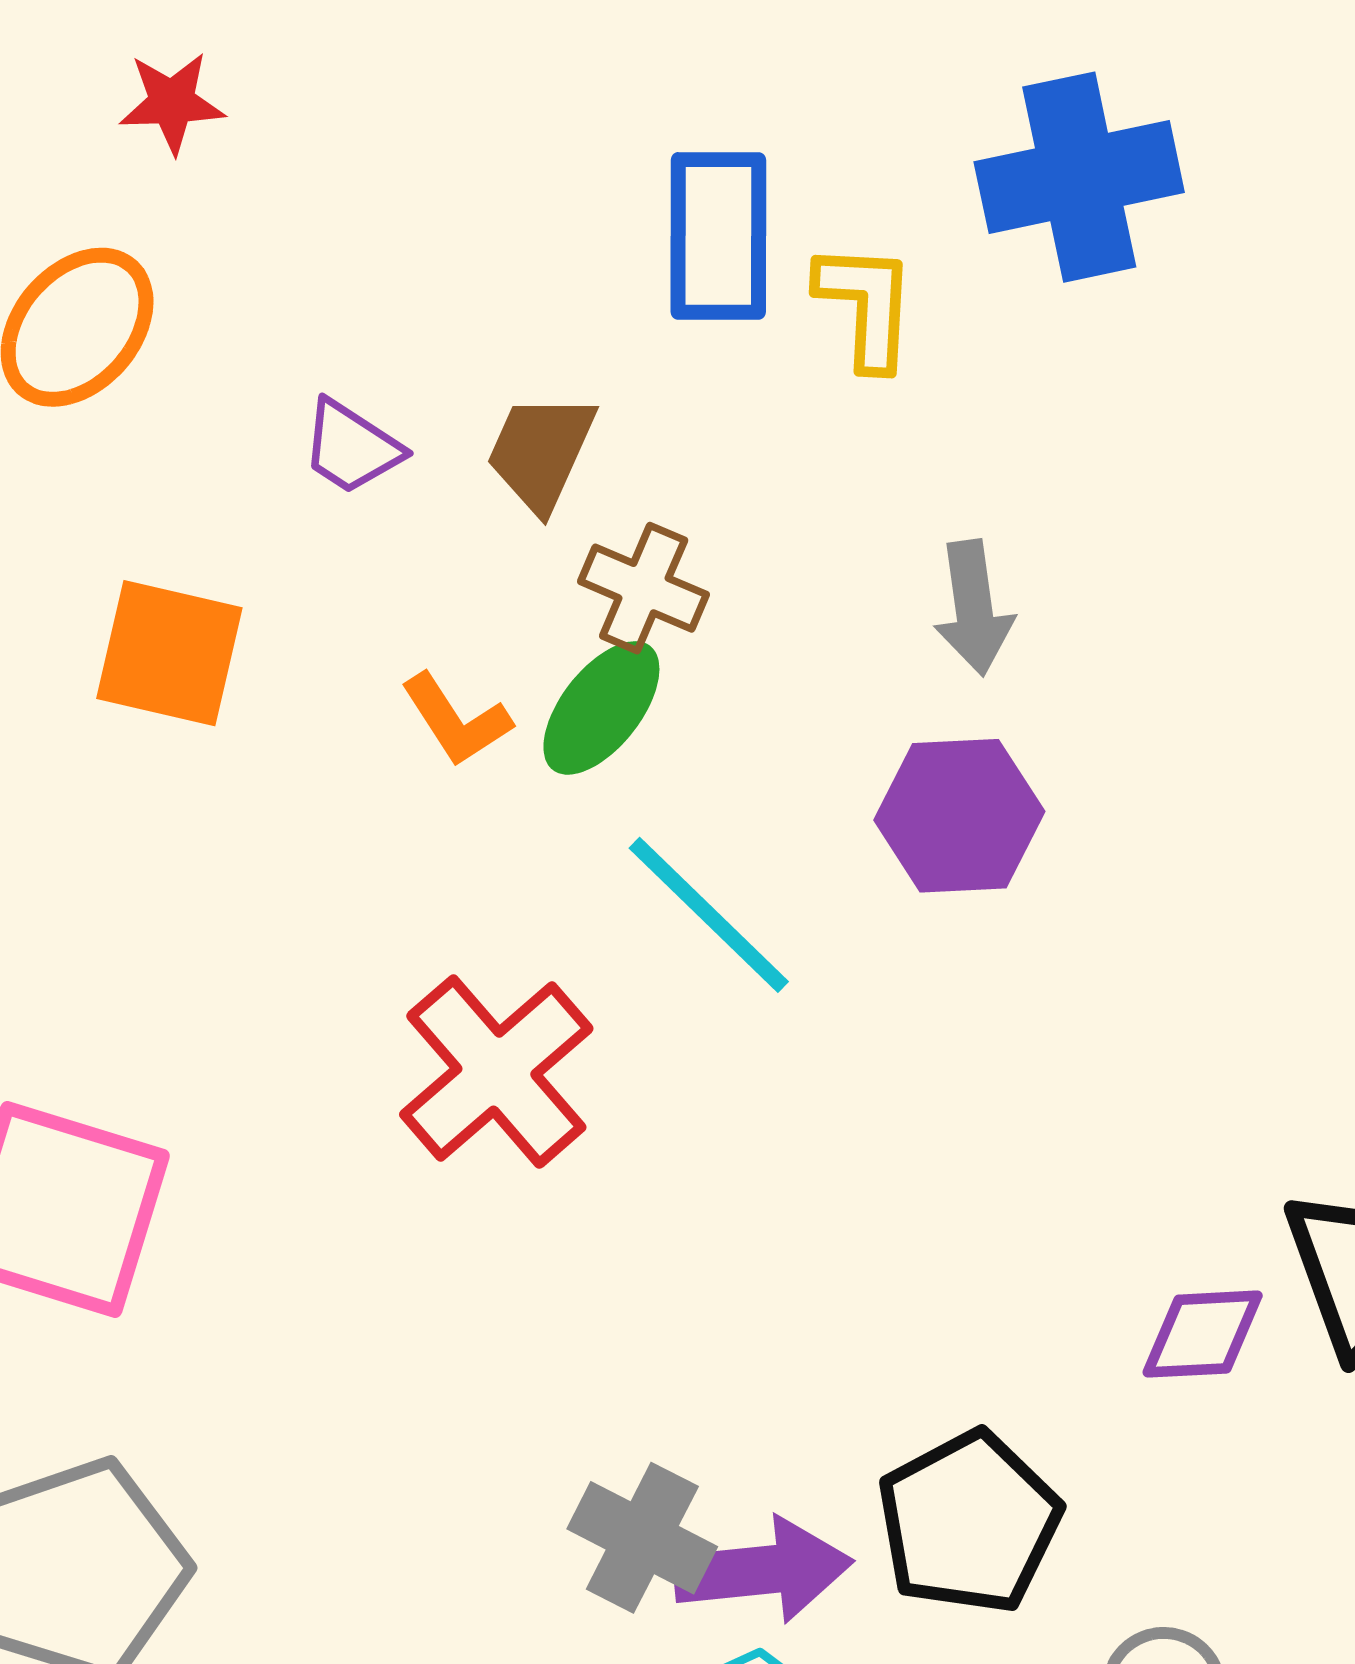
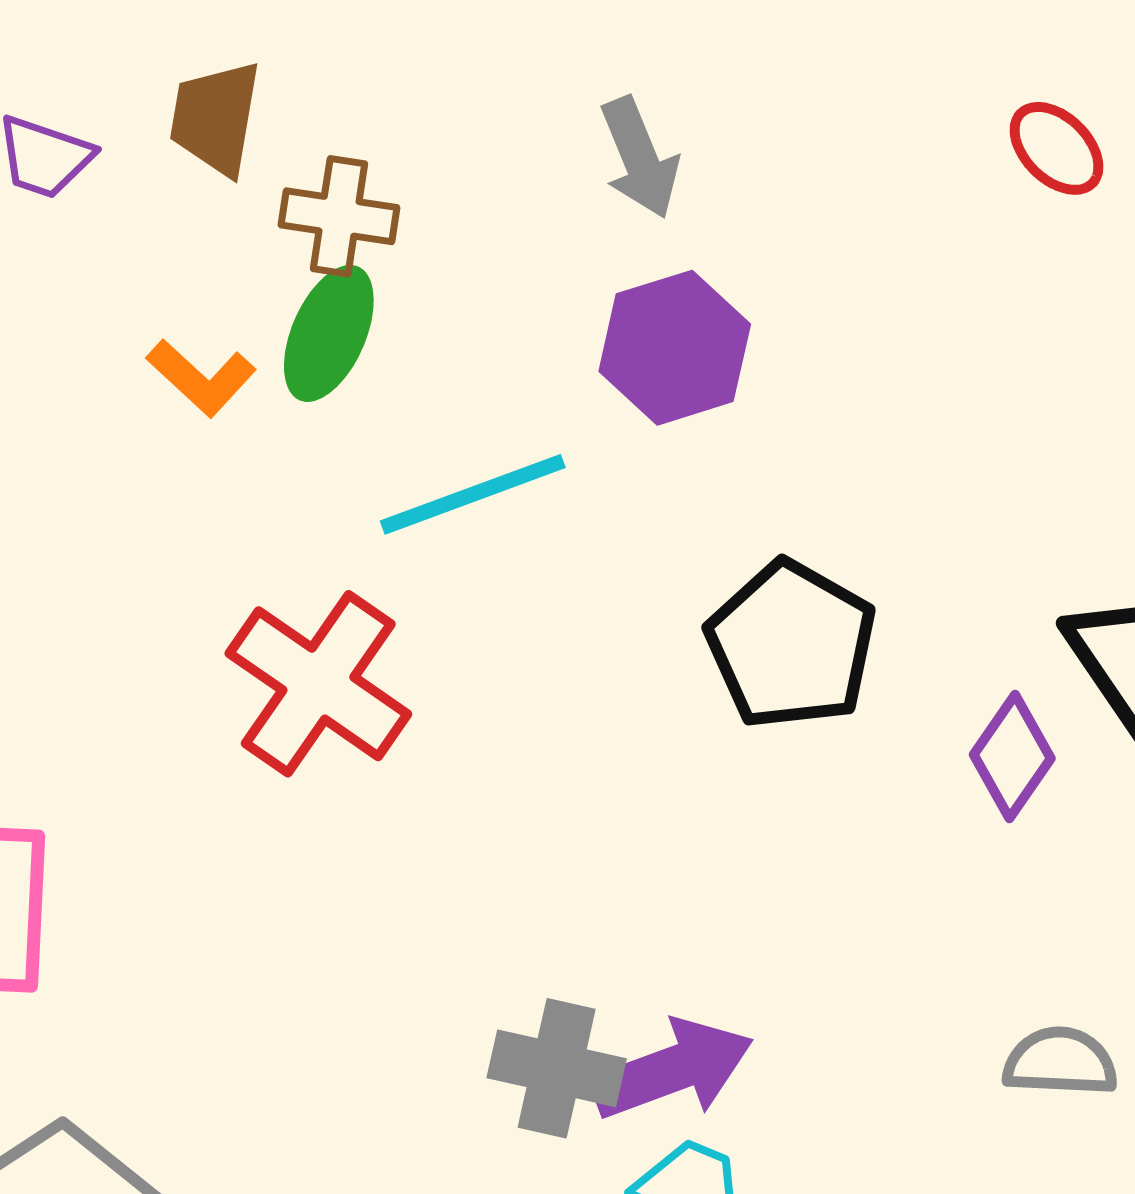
cyan line: (709, 915) -> (473, 494), turned -50
purple diamond: (1203, 1334) -> (1012, 757), turned -38
black pentagon: (969, 1522) -> (791, 645), moved

